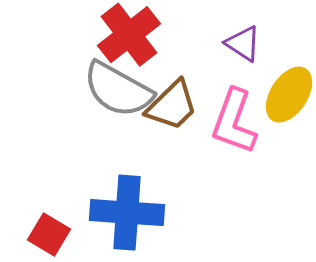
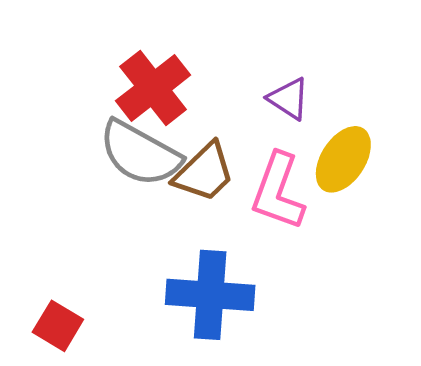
blue cross: (127, 213) -> (210, 295), moved

